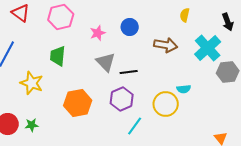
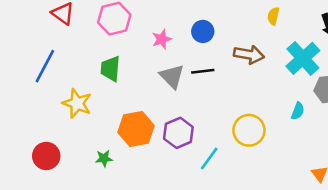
black line: (129, 72) -> (203, 71), moved
cyan semicircle: (184, 89) -> (298, 111), moved, turned -64
purple hexagon: (122, 99) -> (178, 133), moved
green star: (32, 125) -> (104, 159), moved

